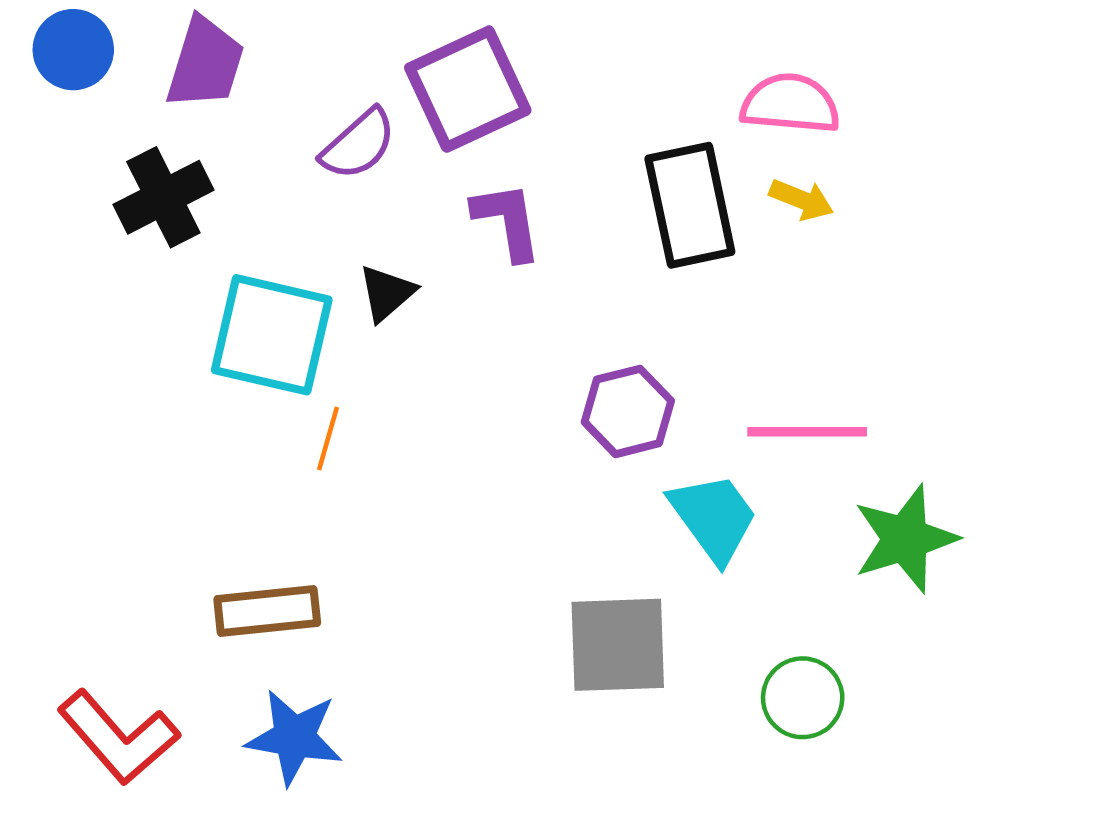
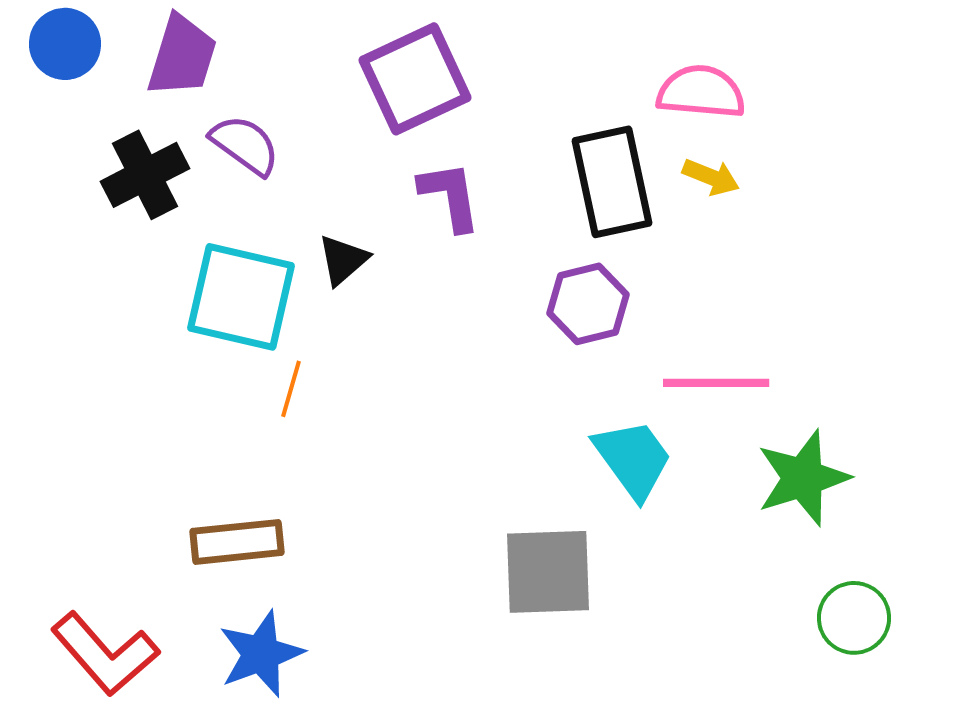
purple semicircle: (358, 144) -> (245, 145), moved, turned -102
purple hexagon: (628, 411) -> (588, 304), moved
green circle: (803, 698) -> (854, 618), moved
blue star: (294, 737) -> (261, 654), turned -30

